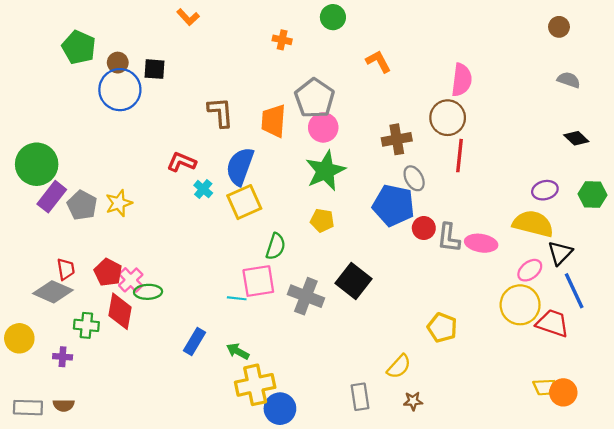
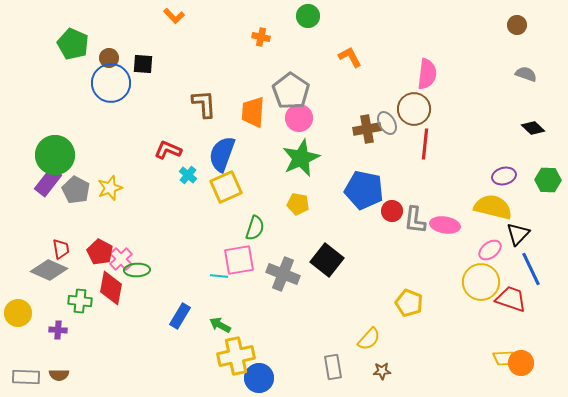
green circle: (37, 164) -> (55, 155), moved
gray ellipse: (414, 178) -> (387, 123), moved

